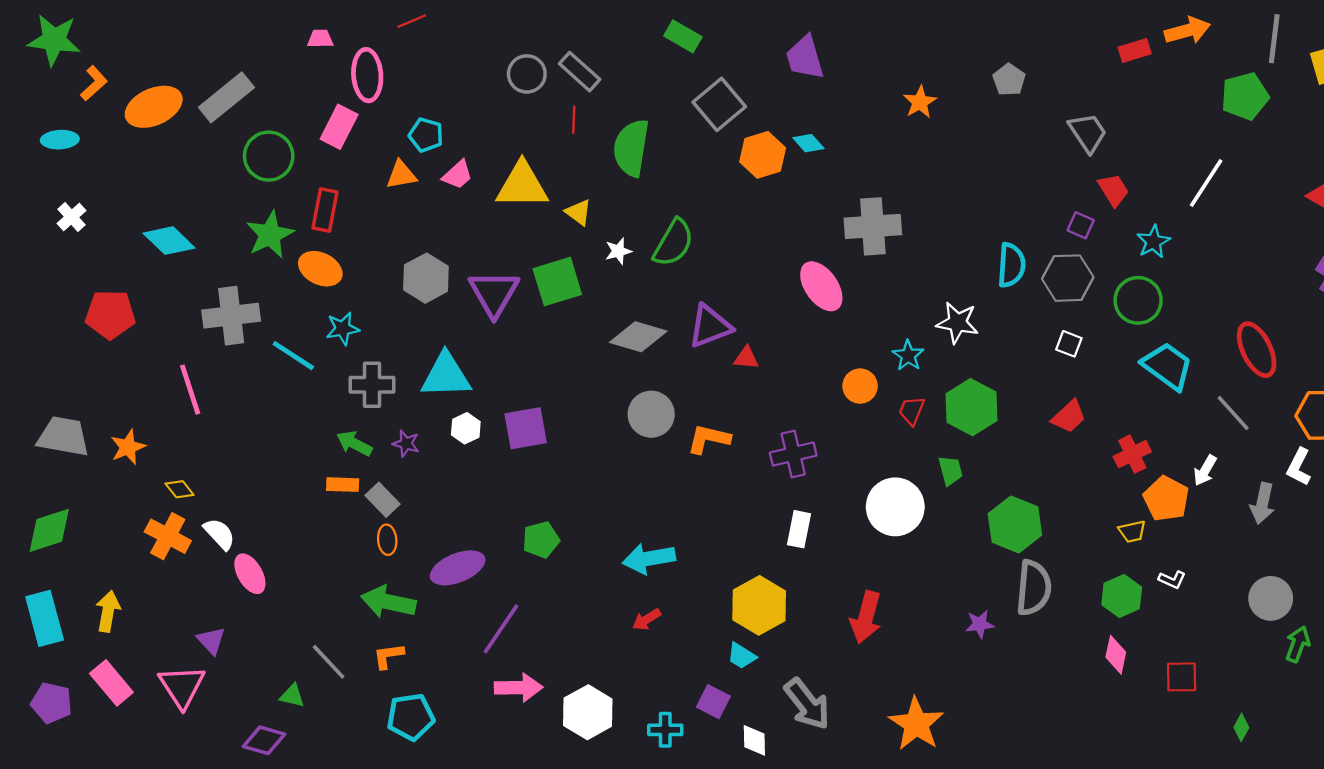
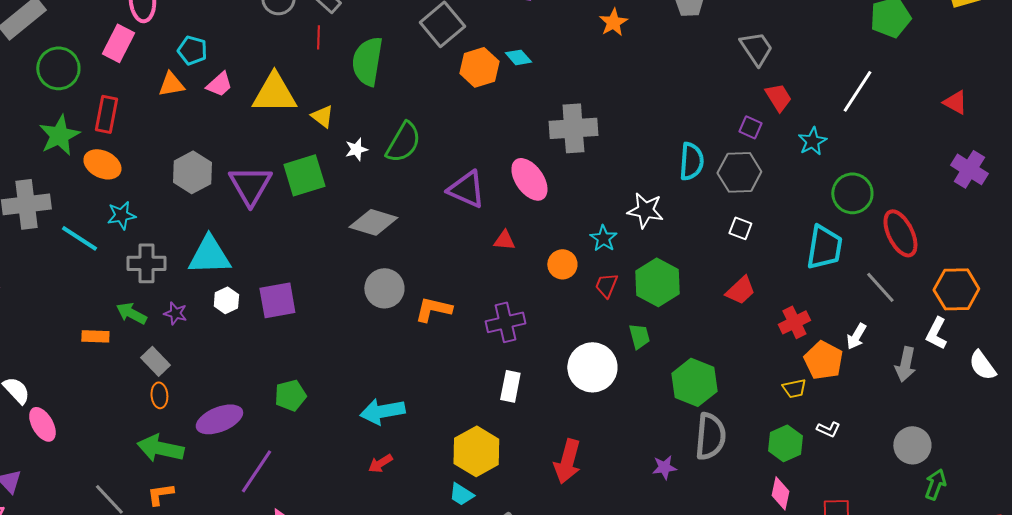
green circle: (1138, 300) -> (852, 193), moved
purple triangle: (710, 326) -> (466, 189), moved, turned 45
red triangle: (746, 358) -> (504, 240), moved
cyan trapezoid: (1167, 366) -> (824, 247), turned 63
orange rectangle: (343, 485) -> (95, 336), moved

